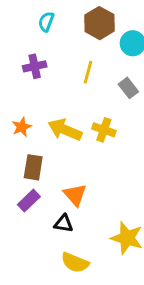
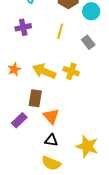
brown rectangle: (33, 167) -> (35, 98), moved
black triangle: (63, 224) -> (51, 140), moved

